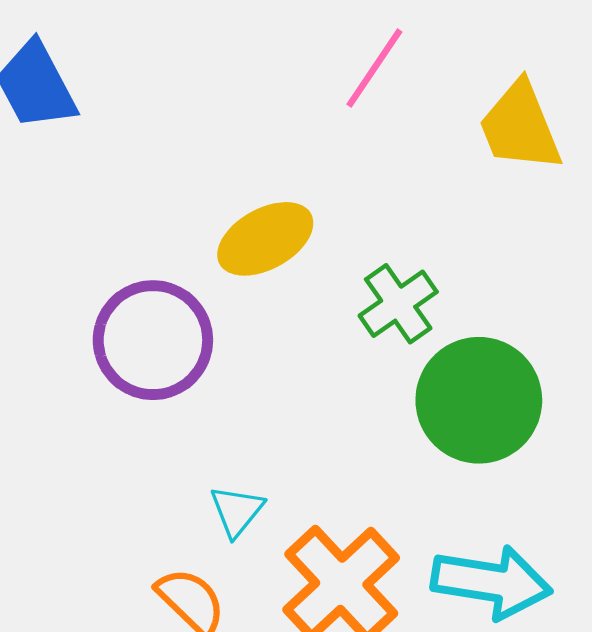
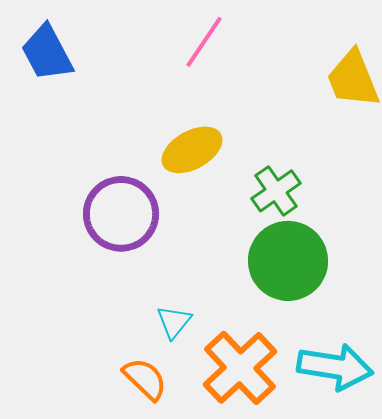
pink line: (374, 68) -> (204, 42), moved
green circle: (479, 400) -> (288, 261), moved

